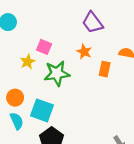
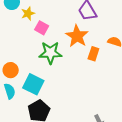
orange star: (84, 52) -> (77, 36), size x1.6
yellow star: (28, 62) -> (28, 13), moved

